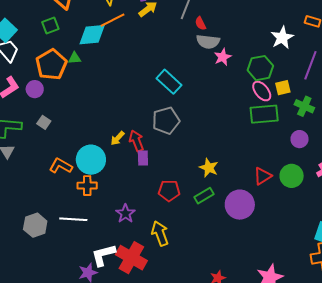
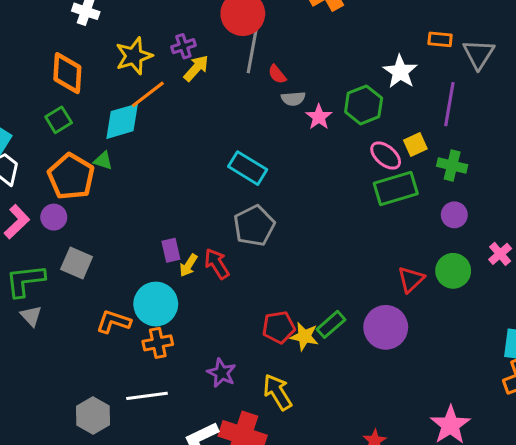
gray semicircle: (208, 42) -> (293, 99), size x0.7
green triangle: (75, 58) -> (103, 161), turned 32
green hexagon: (260, 68) -> (364, 105), moved
gray square: (44, 122) -> (77, 263), size x1.5
purple rectangle: (143, 158) -> (171, 250), moved
yellow star: (209, 168) -> (304, 336), moved

